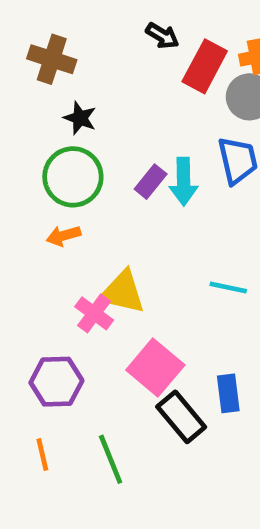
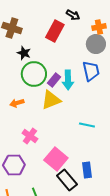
black arrow: (162, 36) -> (73, 15), moved
red rectangle: (205, 66) -> (55, 31), moved
green circle: (73, 177) -> (34, 74), moved
yellow triangle: (122, 292) -> (51, 100), moved, turned -35

